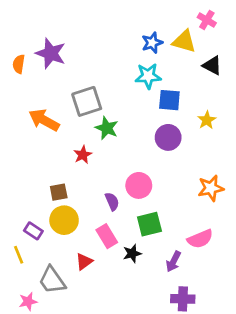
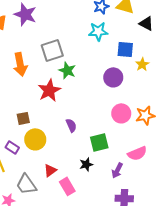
blue square: (169, 100) -> (125, 49), moved
orange arrow: (44, 120) -> (20, 64), turned -130
red star: (83, 155) -> (49, 90), size x1.6
pink circle: (139, 185) -> (121, 113), moved
brown square: (59, 192) -> (23, 118), moved
pink rectangle: (107, 236) -> (67, 186), moved

